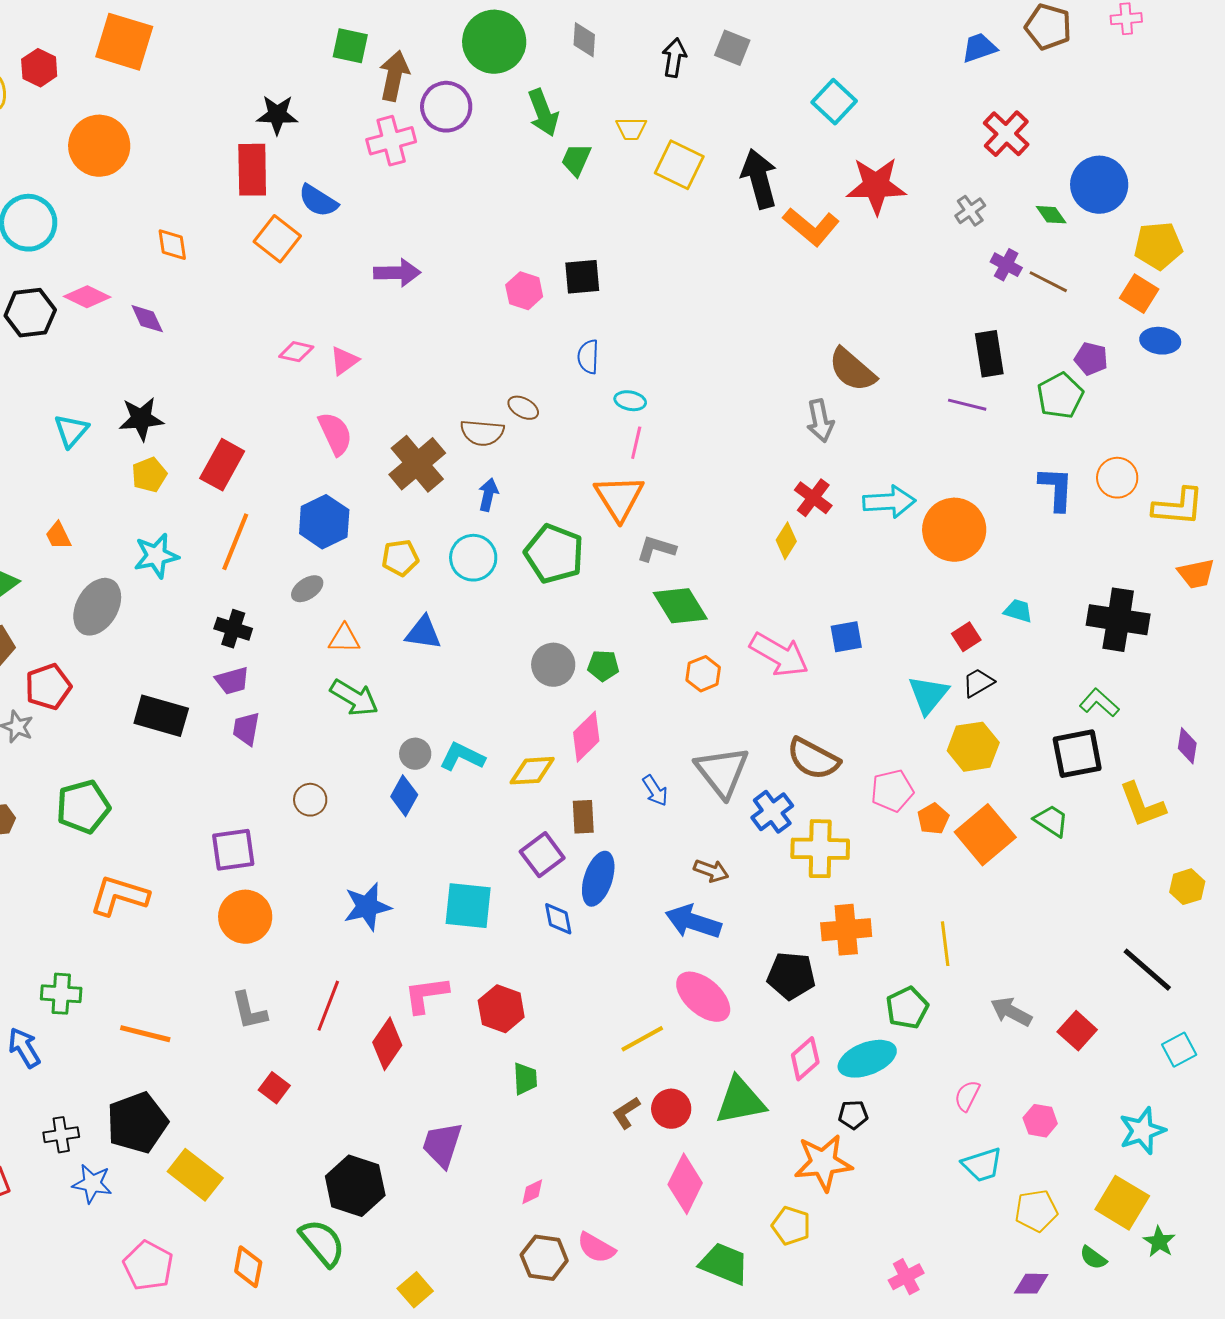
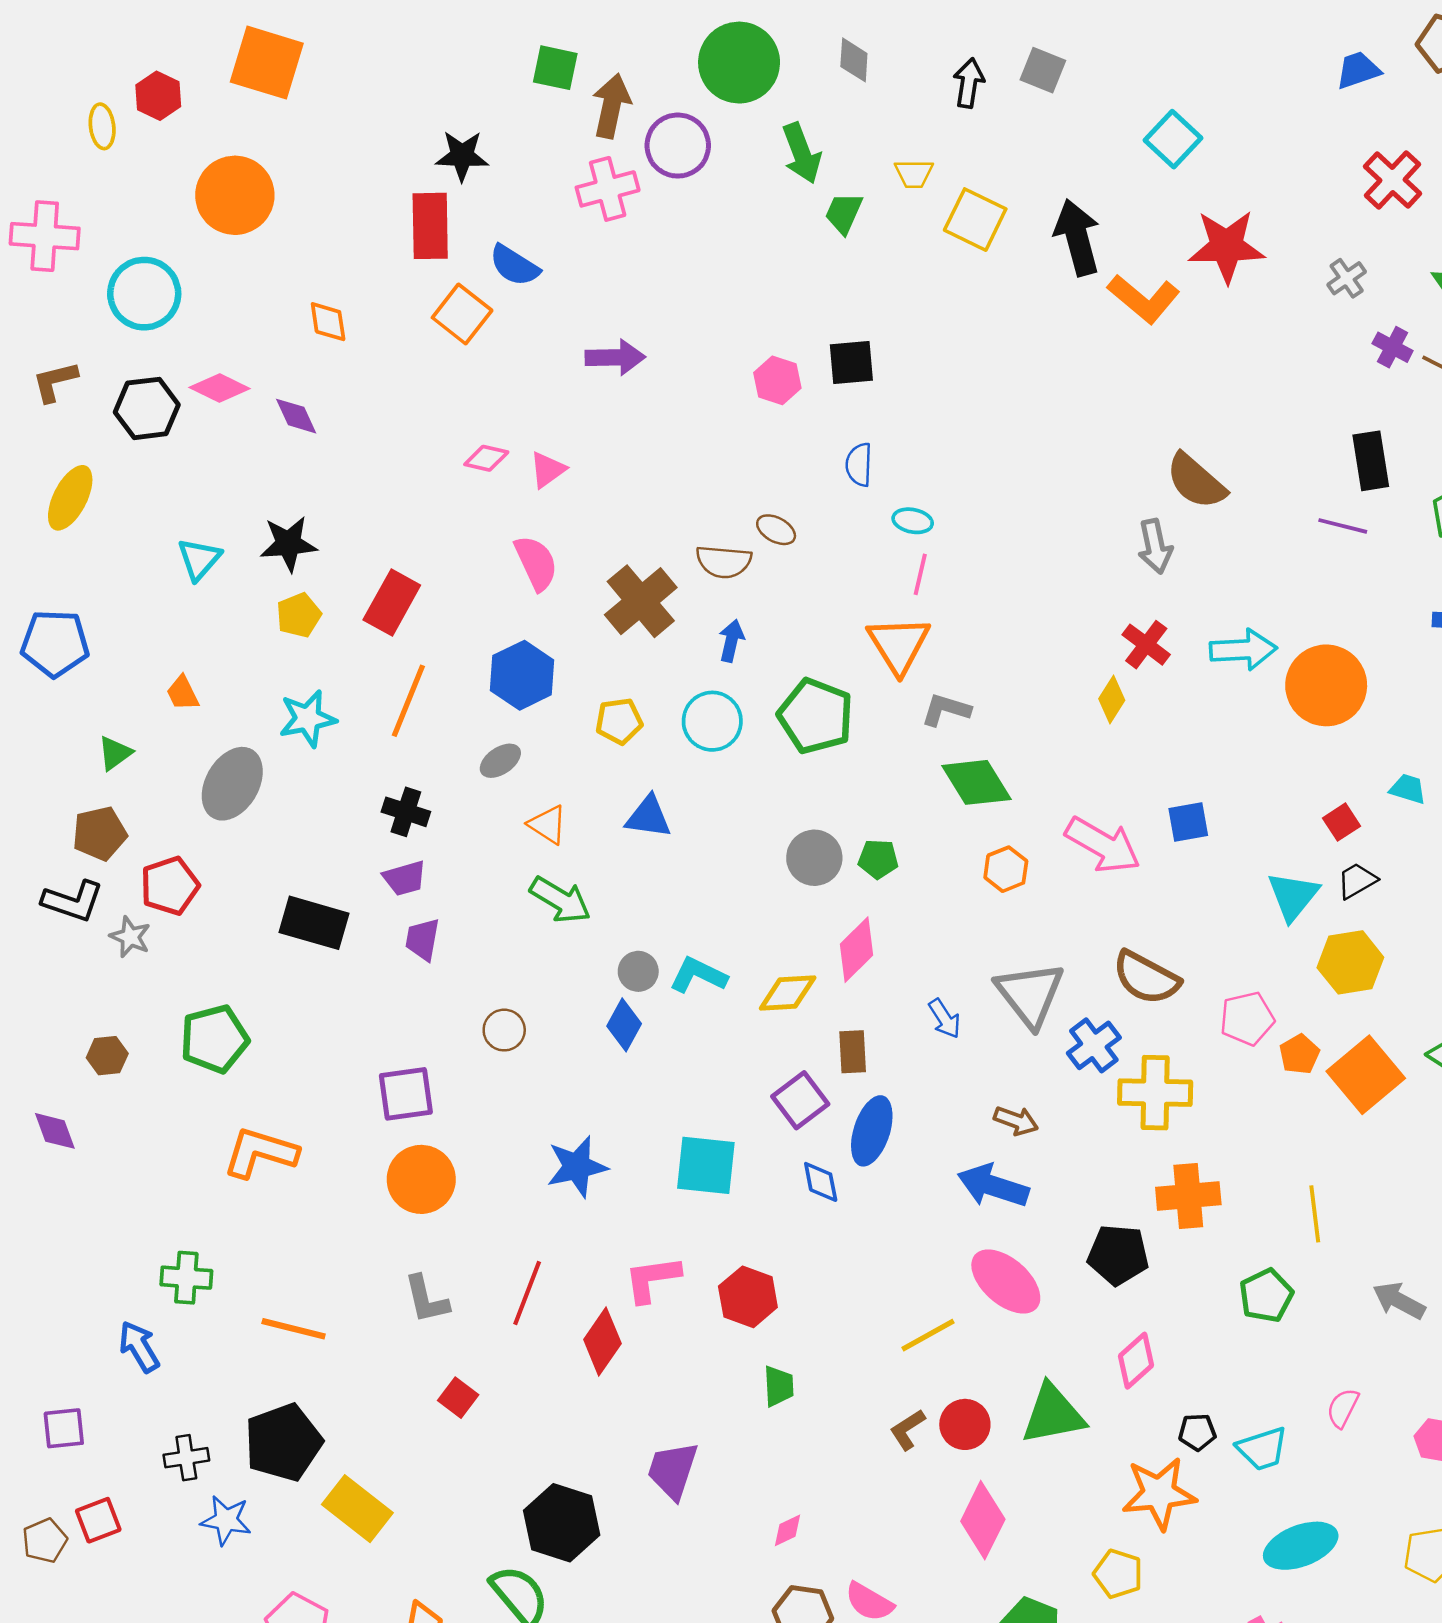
orange triangle: (344, 639) -> (548, 825), turned 32
cyan ellipse: (867, 1059) -> (1301, 1546), moved
cyan trapezoid: (982, 1165) -> (1262, 1449), moved

